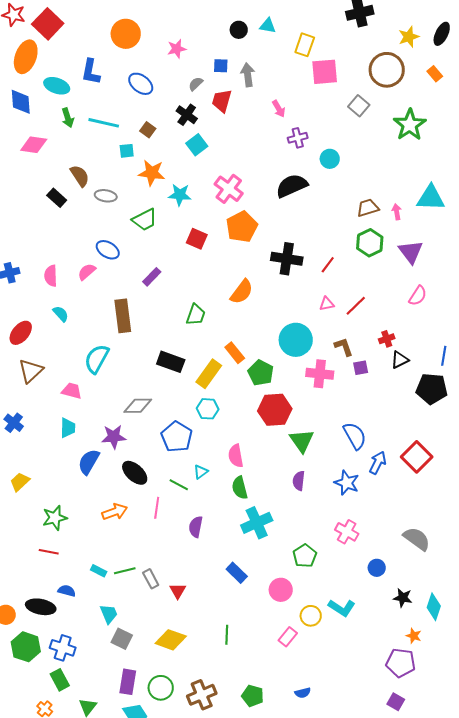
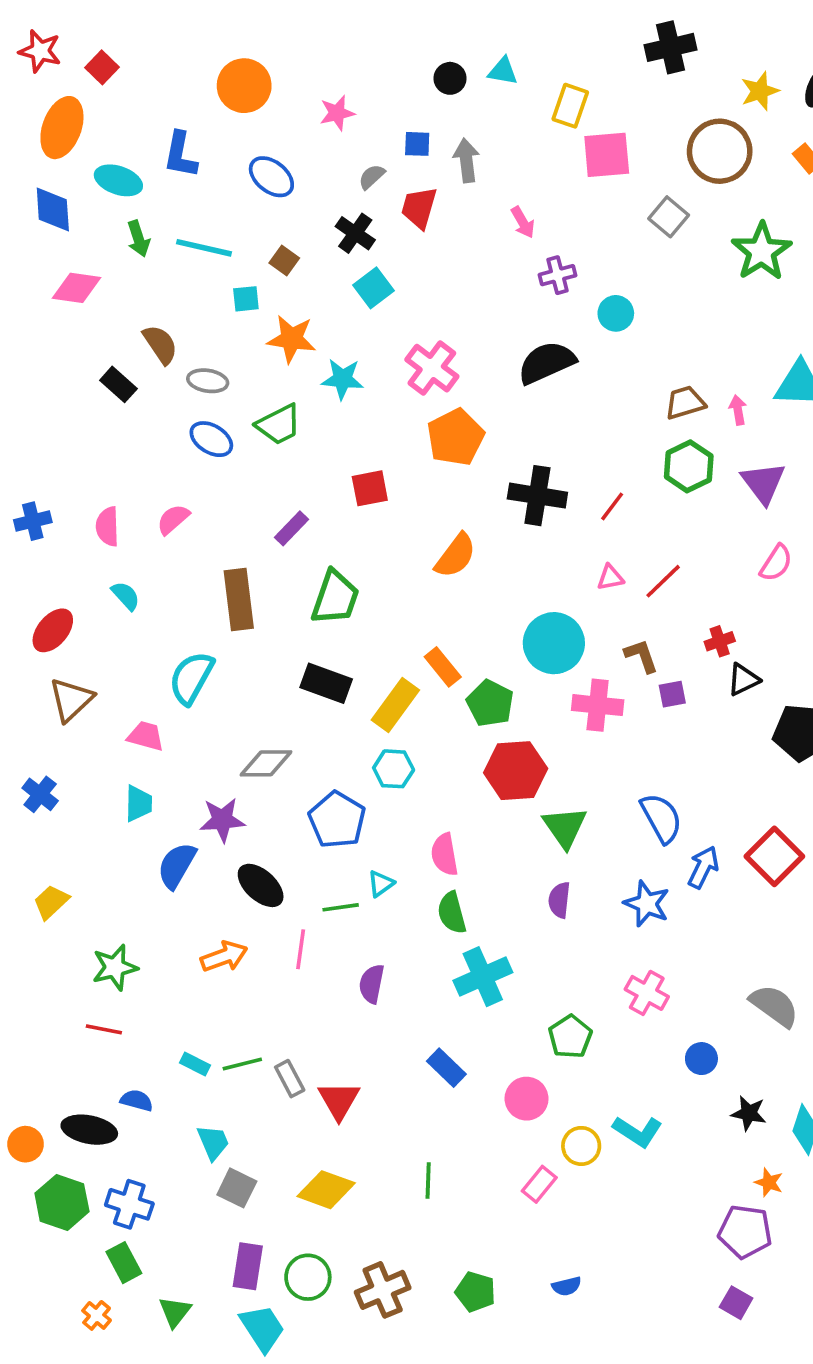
red square: (48, 24) -> (102, 67), size x0.6
red square: (197, 239) -> (370, 488), moved, turned -35
blue ellipse: (108, 250) -> (211, 439), moved
green trapezoid: (196, 315) -> (335, 598), moved, size x1.4
green line: (179, 485) -> (341, 907), turned -36
red triangle: (178, 591) -> (339, 1100), size x1.4

